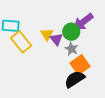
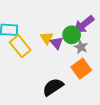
gray star: (72, 49) -> (81, 47), moved
black semicircle: (75, 79) -> (53, 87), moved

